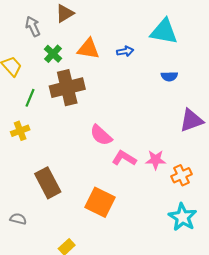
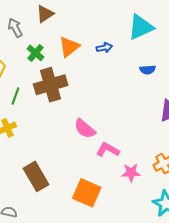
cyan triangle: (164, 32) -> (141, 27), turned -32
orange triangle: (88, 49) -> (69, 47), turned -45
pink star: (156, 160) -> (131, 173), moved

